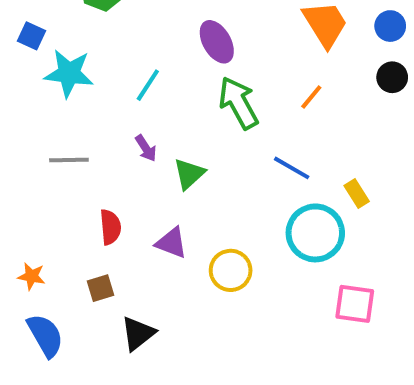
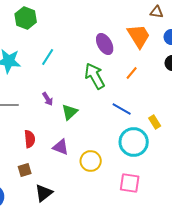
purple ellipse: (217, 42) -> (105, 44), moved
cyan line: (148, 85) -> (48, 57), moved
pink square: (355, 304) -> (130, 183), moved

